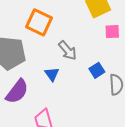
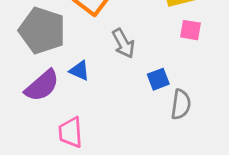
blue triangle: (52, 74) -> (80, 71), moved, turned -42

